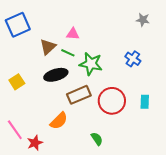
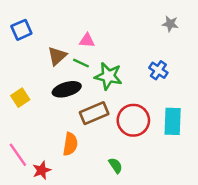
blue square: (18, 25) -> (21, 30), size x0.7
cyan rectangle: (145, 102) -> (173, 121), size x1.6
orange semicircle: (59, 121) -> (70, 144), turned -36

